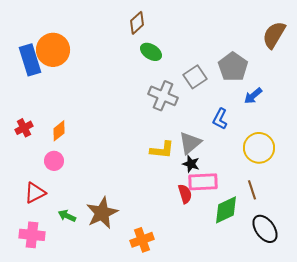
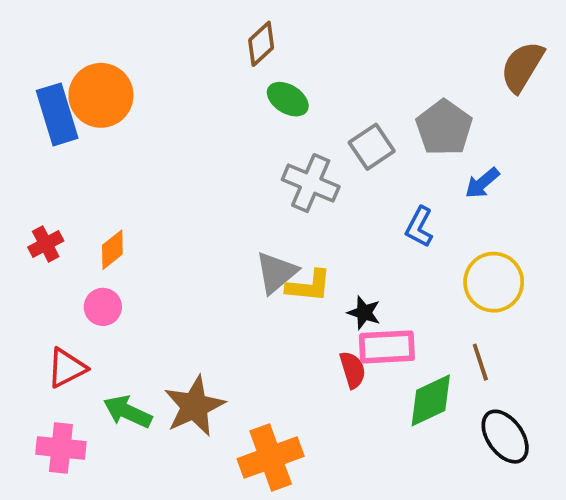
gray triangle: (190, 143) -> (276, 273), moved
green arrow: (67, 216) -> (128, 412), size x1.4
orange cross: (142, 240) -> (271, 458), size x1.4

